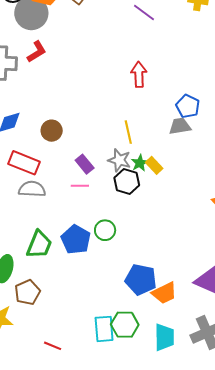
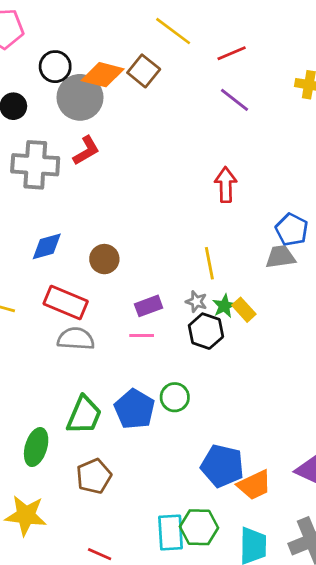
gray star: (119, 160) -> (196, 302), size x0.7
purple rectangle: (85, 164) -> (149, 306), turned -72
brown pentagon: (27, 292) -> (94, 476), moved

